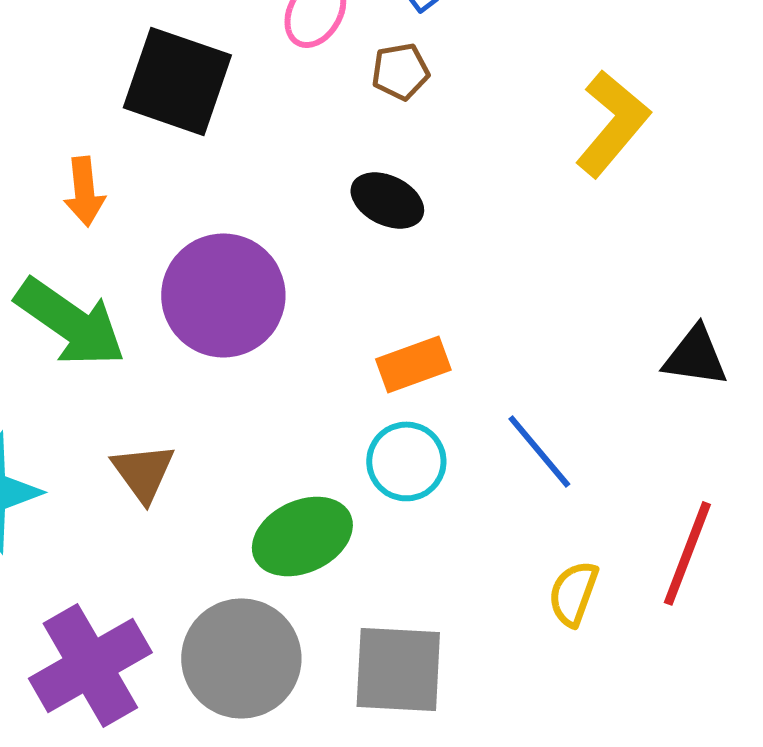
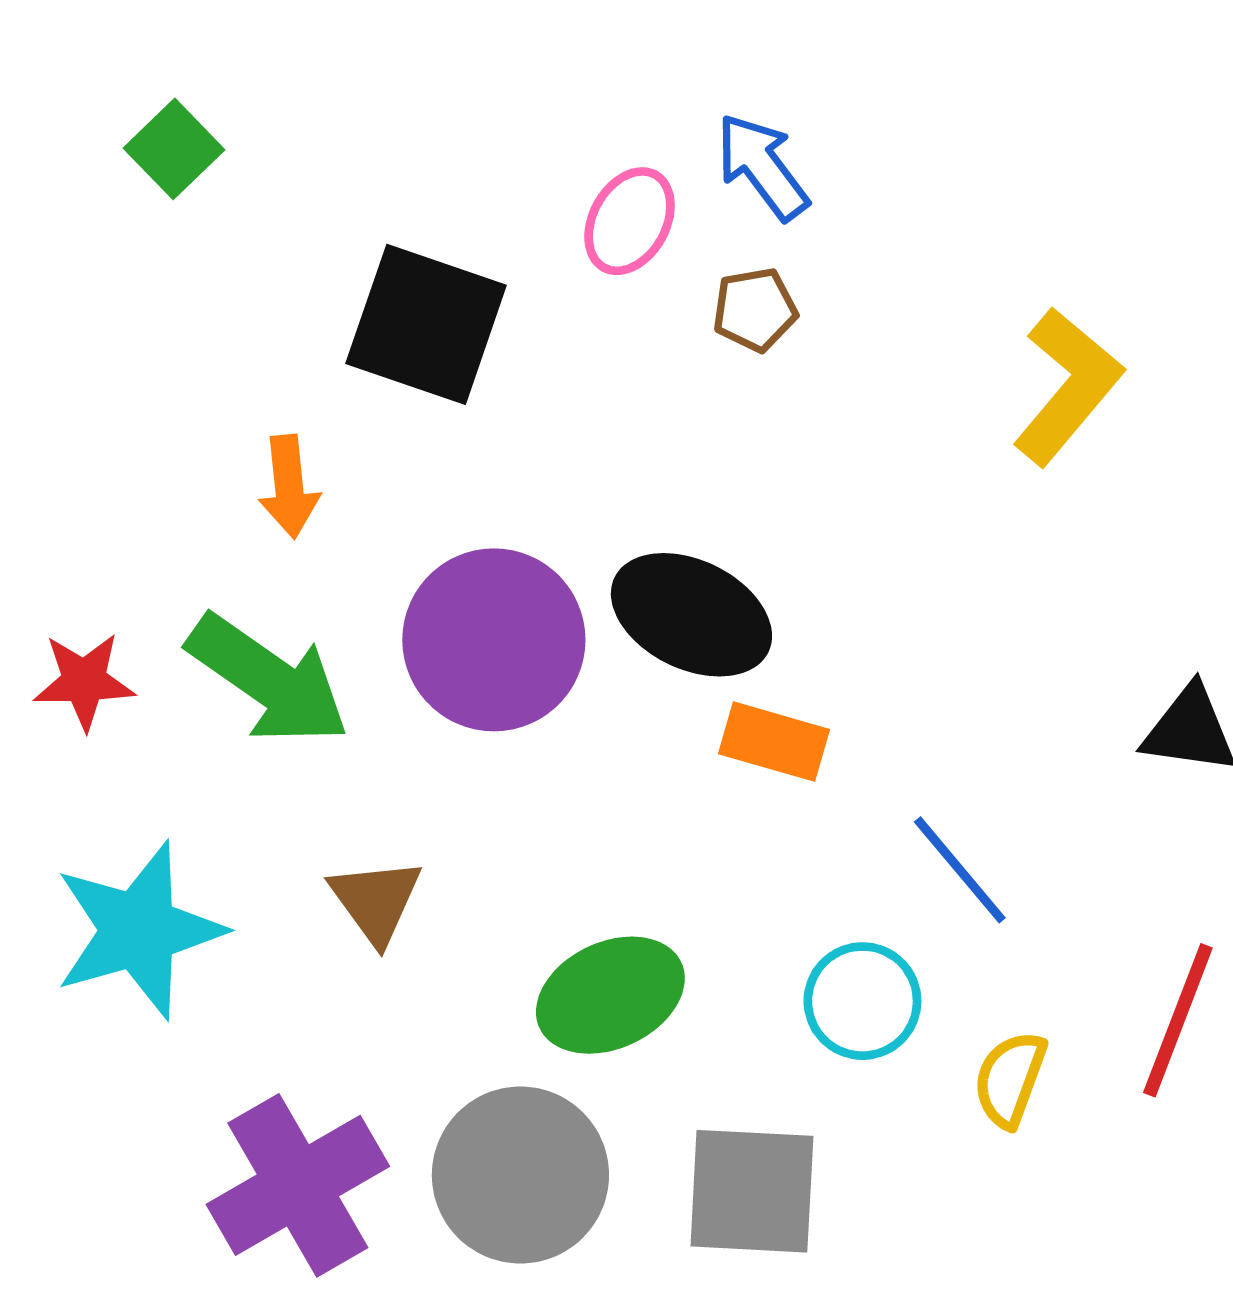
black ellipse: (387, 200) -> (691, 615), moved, size x1.5
orange rectangle: (413, 364) -> (774, 742), turned 36
cyan circle: (406, 461) -> (862, 1001), moved

